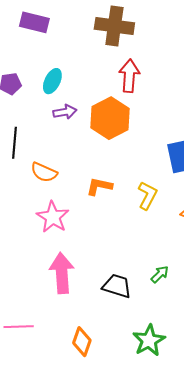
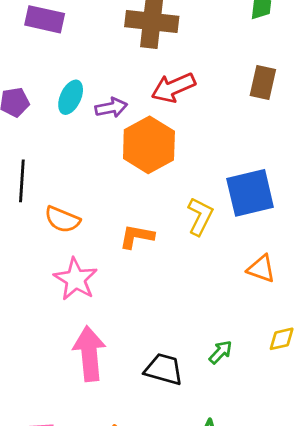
red arrow: (129, 76) -> (173, 88), turned -116
purple arrow: (65, 112) -> (111, 108), moved
yellow L-shape: (147, 195) -> (200, 216), moved

